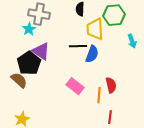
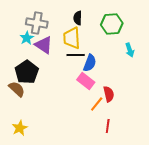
yellow trapezoid: (95, 29) -> (72, 38), moved
purple triangle: (41, 51) -> (44, 45), moved
pink rectangle: (75, 86) -> (86, 81), moved
orange line: (99, 95) -> (97, 104), turned 35

